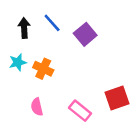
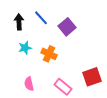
cyan star: (18, 62) -> (25, 48), moved
orange cross: (43, 69) -> (49, 54), moved

